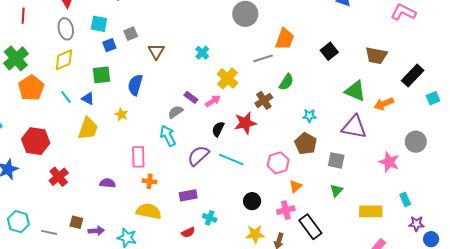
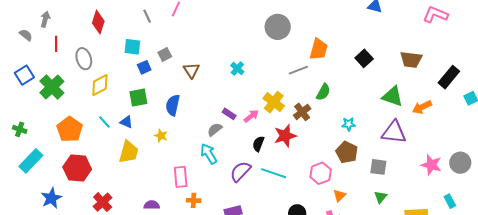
gray ellipse: (66, 29) -> (84, 59), moved
yellow cross: (227, 78) -> (274, 102), moved
orange pentagon: (31, 88) -> (70, 129), moved
gray circle: (416, 142) -> (460, 163), moved

